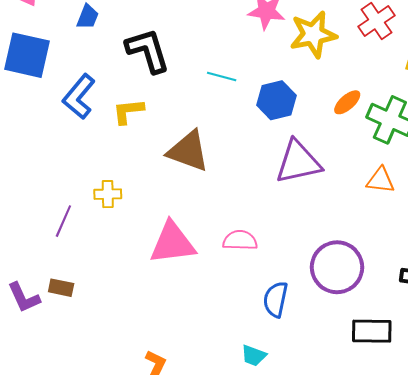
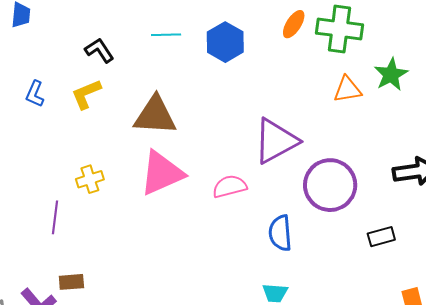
black L-shape: (148, 51) -> (99, 50), moved, size x0.6
blue L-shape: (79, 97) -> (35, 94), size x0.6
purple triangle: (298, 162) -> (276, 141), moved
pink triangle: (173, 243) -> (162, 173), moved
black rectangle: (372, 331) -> (381, 237), size x0.7

